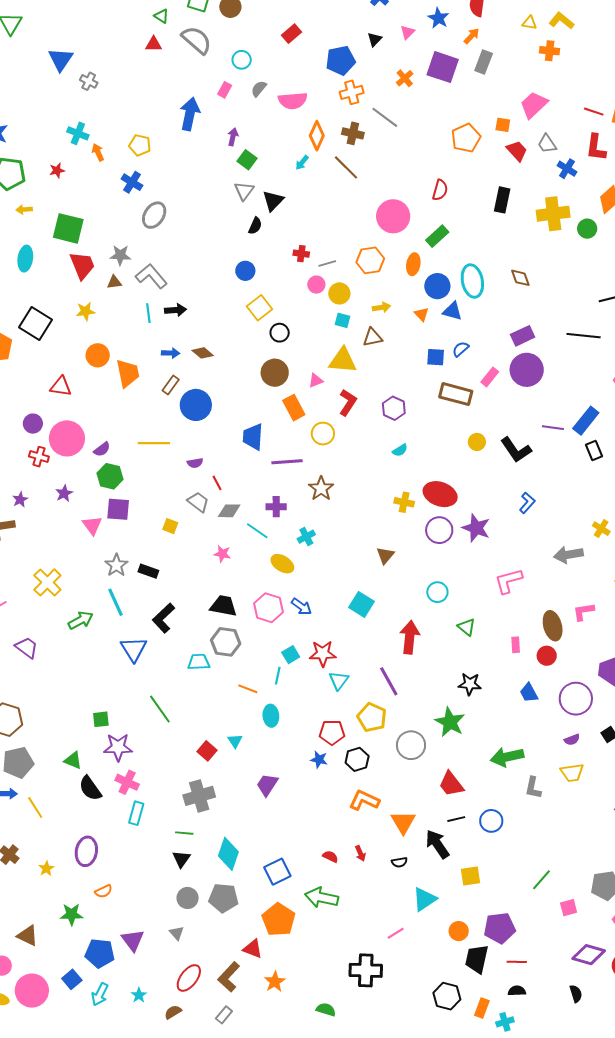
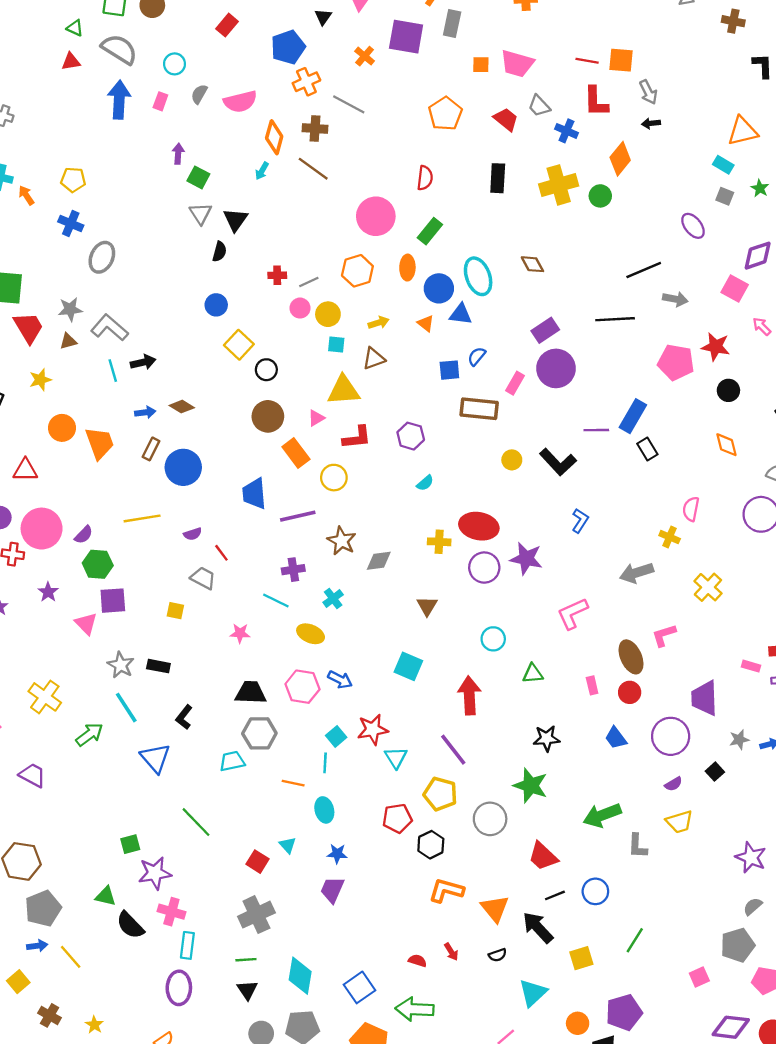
pink trapezoid: (534, 105) -> (517, 64), turned -112
blue arrow: (190, 114) -> (119, 100), moved
orange square: (503, 125) -> (481, 65), moved
red L-shape: (348, 402) -> (357, 437), turned 60
gray diamond: (229, 511) -> (379, 561), moved
black L-shape: (164, 618) -> (184, 717), size x0.7
green triangle: (467, 627) -> (533, 674), turned -36
blue star: (319, 760) -> (337, 854), moved
purple ellipse: (86, 851) -> (179, 988), moved
green line: (541, 880) -> (635, 940), moved

